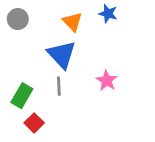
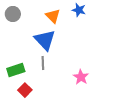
pink star: (107, 81) -> (81, 77), moved
green rectangle: (22, 96) -> (16, 70), turned 42

